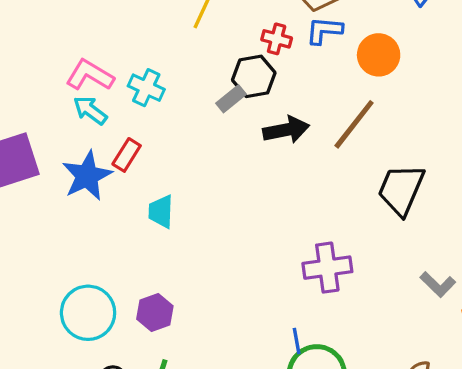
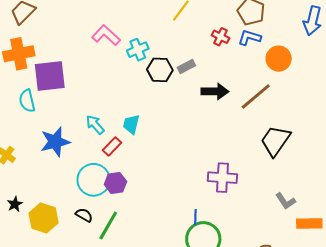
black hexagon: (254, 76) -> (160, 70), moved
cyan cross: (146, 88) -> (138, 50), turned 30
cyan arrow: (90, 110) -> (95, 125), moved
red rectangle: (127, 155) -> (112, 146), moved
blue star: (87, 176) -> (55, 142), moved
cyan circle: (88, 313) -> (94, 180), moved

